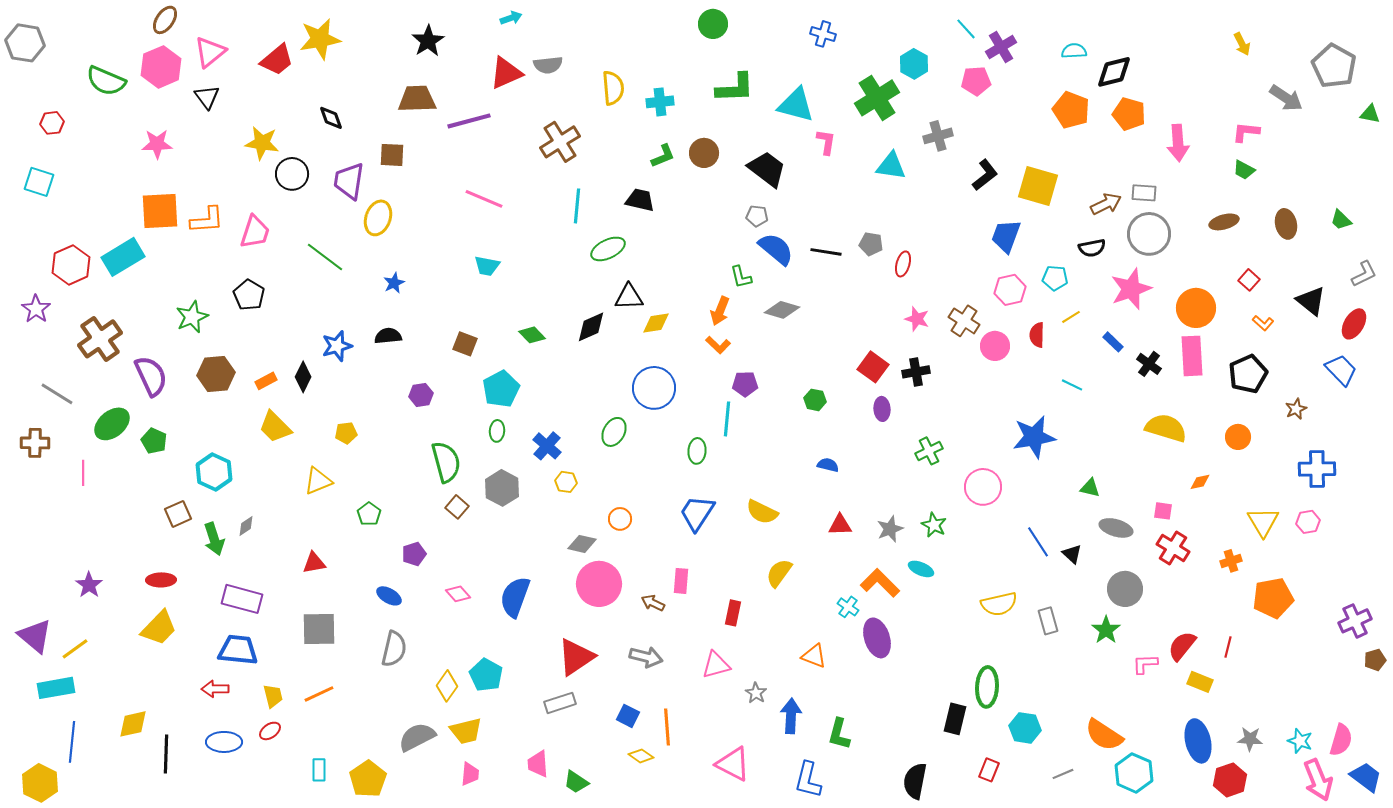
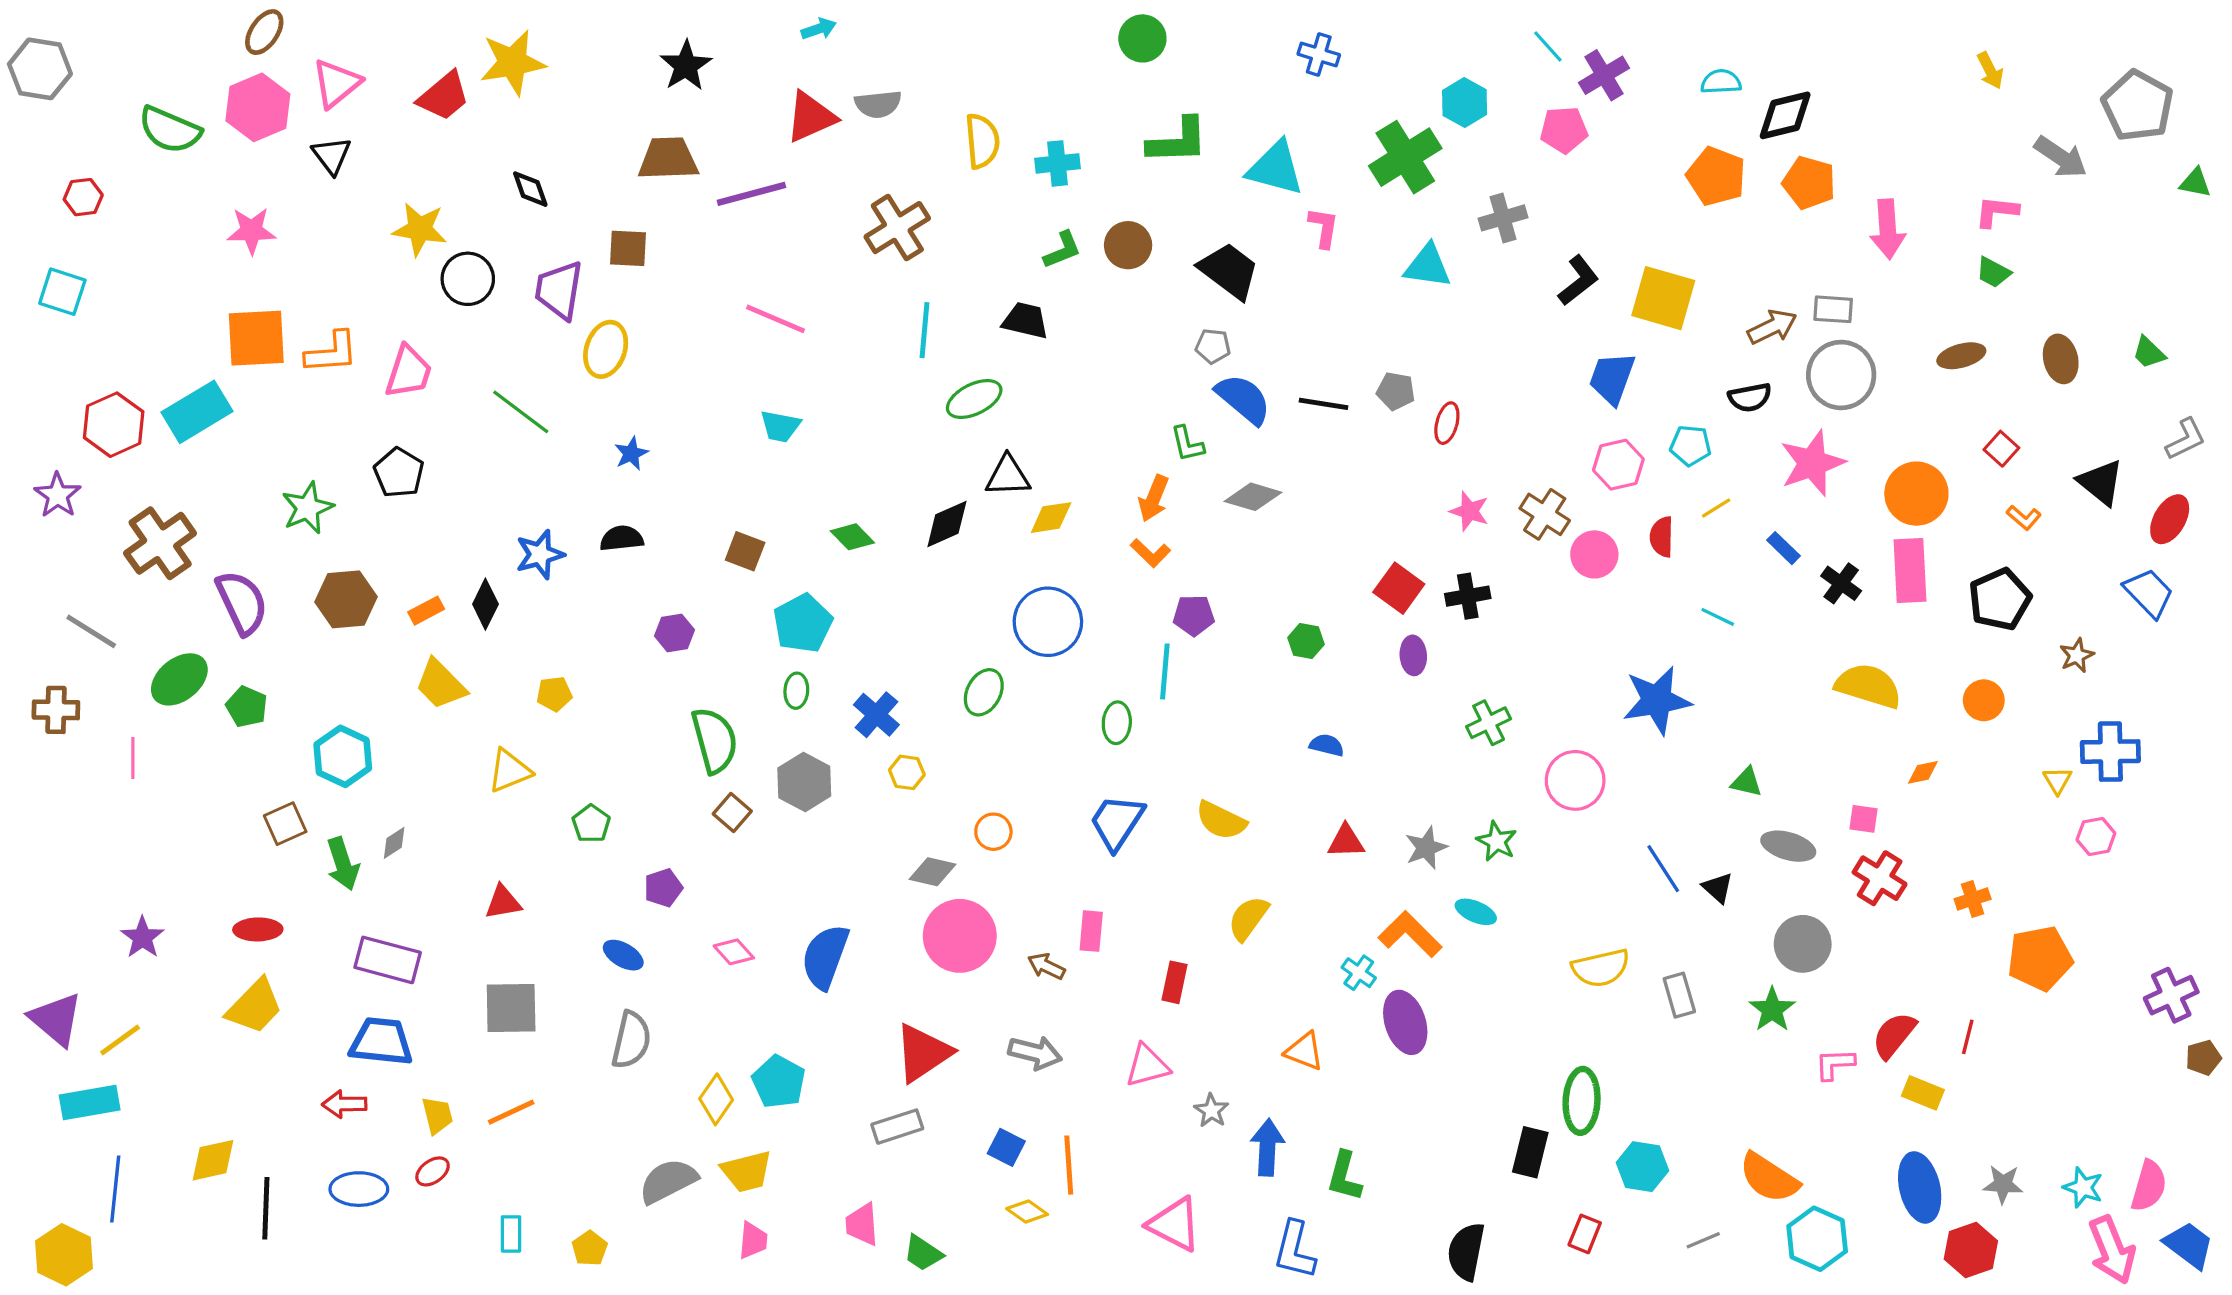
yellow triangle: (1263, 522) -> (2057, 780), moved, size x0.6
yellow pentagon: (368, 779) -> (590, 1248), size x0.6

